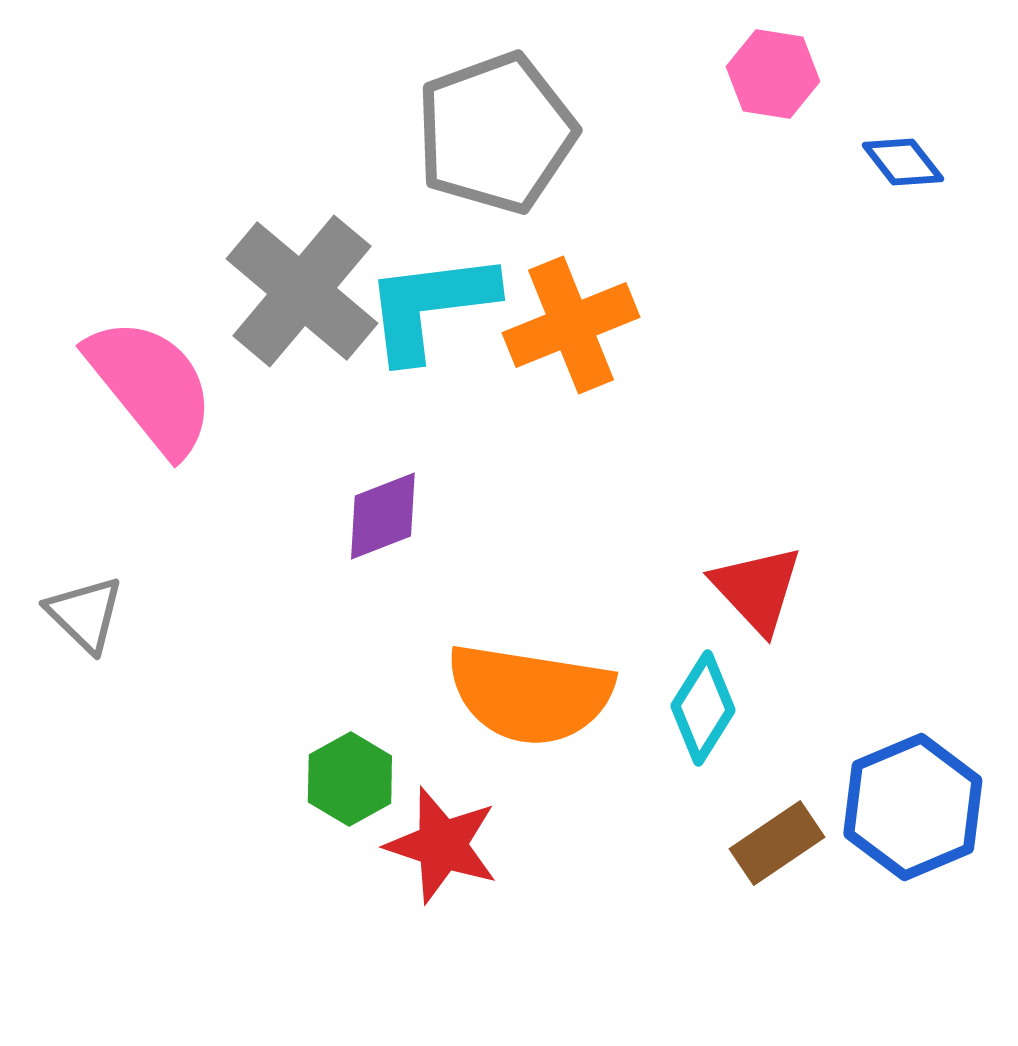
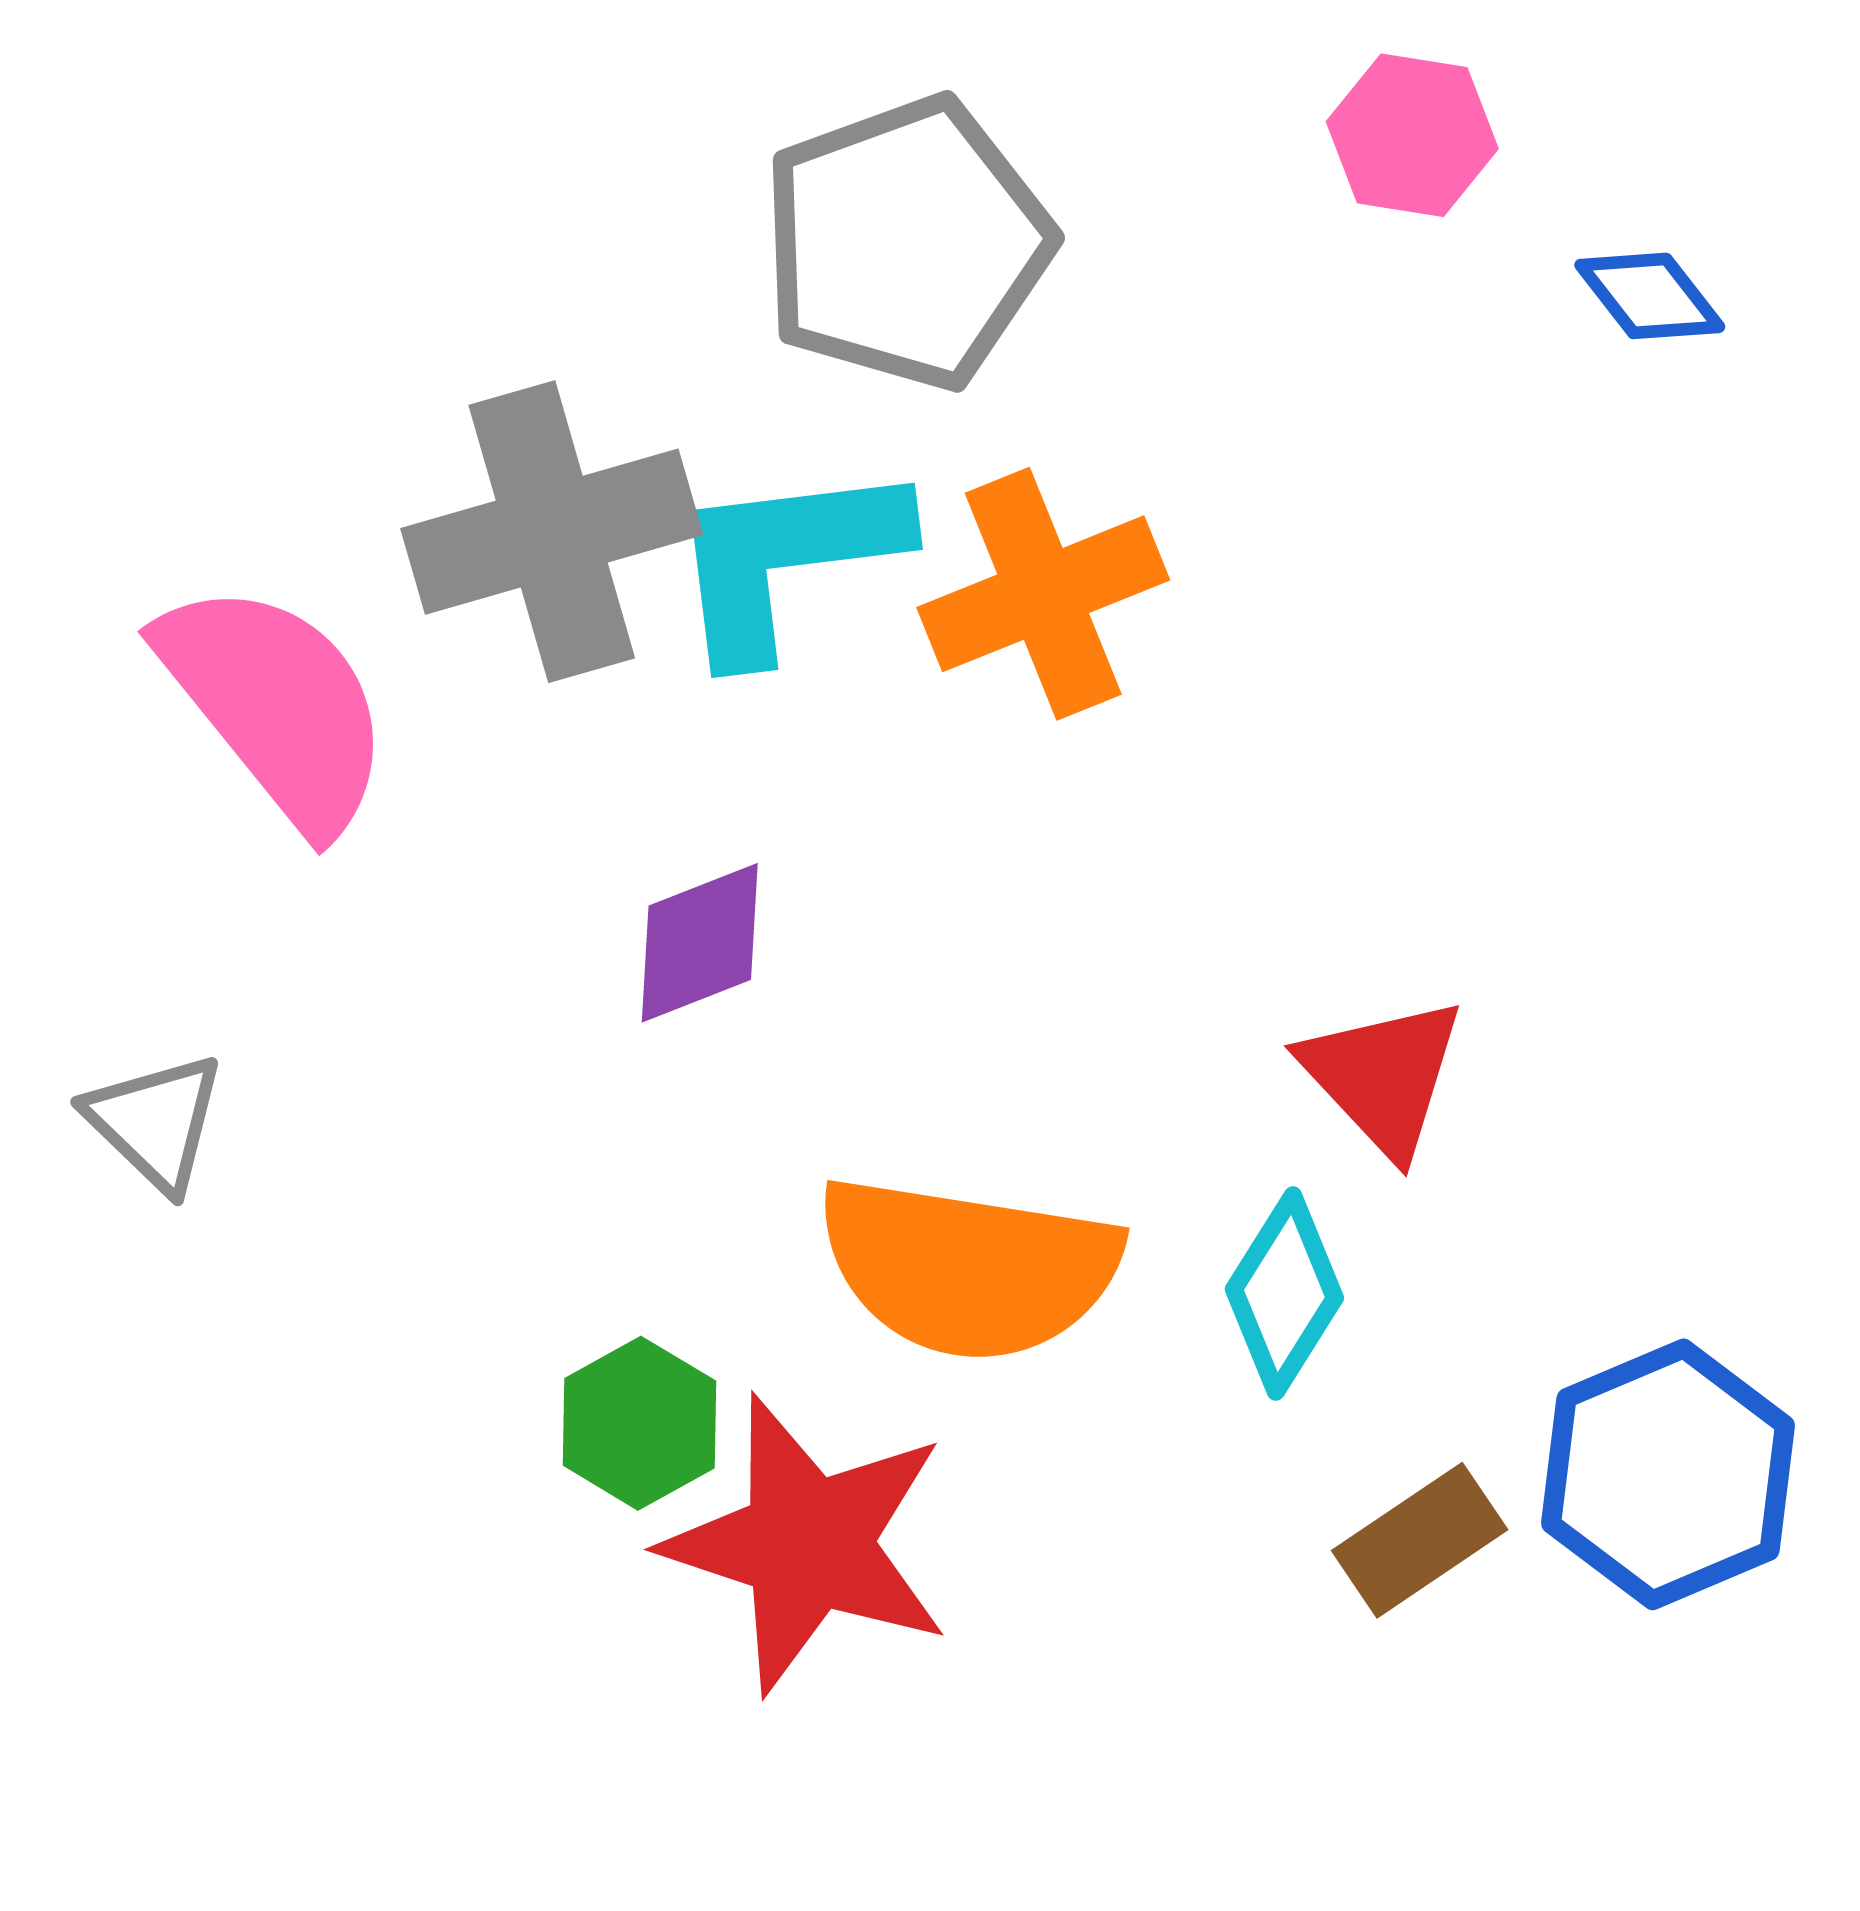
gray cross: (302, 291) -> (552, 532), turned 34
red star: (442, 845) -> (808, 1544), size x1.4

